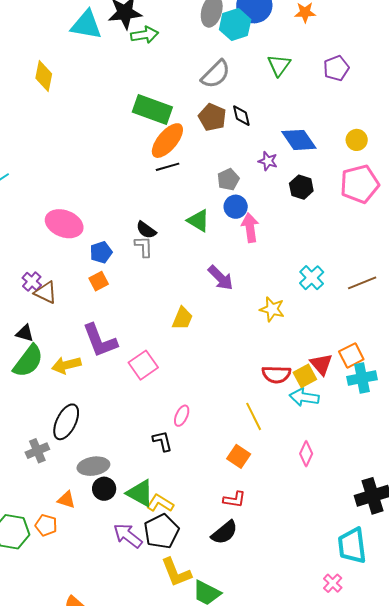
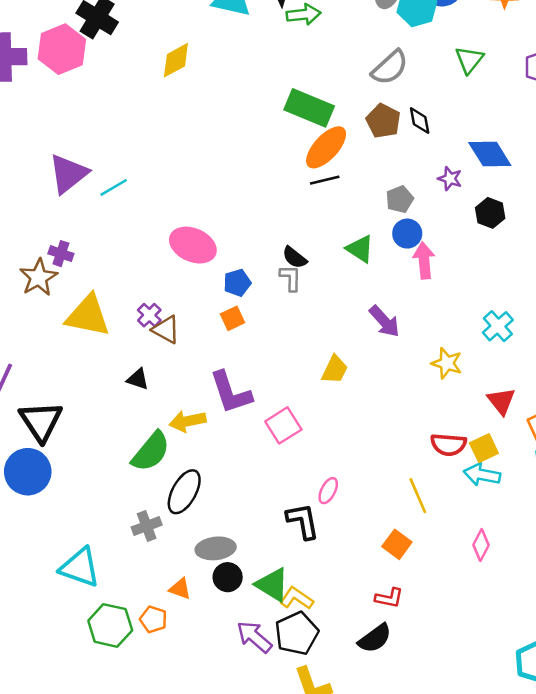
yellow diamond: (44, 76) -> (176, 60), turned 48
green semicircle: (28, 361) -> (151, 452), moved
red triangle: (321, 364) -> (501, 401), moved
black L-shape: (162, 441) -> (303, 521), size x1.4

